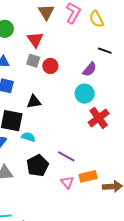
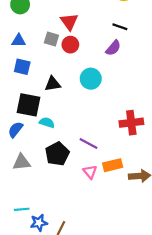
red triangle: (35, 40) -> (69, 22), moved
black line: (105, 51) -> (120, 27), moved
cyan circle: (85, 94) -> (91, 79), moved
red cross: (99, 118) -> (131, 123), moved, turned 30

